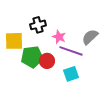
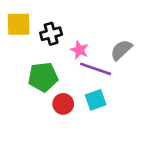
yellow square: (14, 41) -> (19, 24), moved
red circle: (47, 61) -> (63, 104), moved

